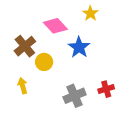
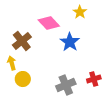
yellow circle: (44, 62) -> (23, 79), moved
yellow arrow: (23, 86) -> (12, 63), moved

